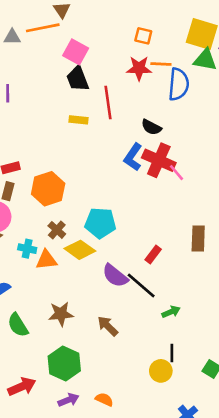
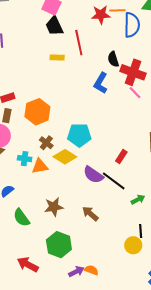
black semicircle: (151, 127) -> (113, 59), turned 49
red cross: (159, 160) -> (133, 72), moved
red arrow: (22, 387) -> (28, 264), turned -125
purple arrow: (68, 400) -> (76, 272), moved

